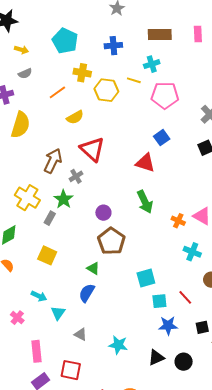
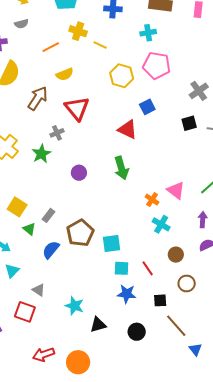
yellow line: (134, 80) -> (100, 45), moved
yellow hexagon: (106, 90) -> (122, 76), moved
brown arrow: (53, 161) -> (38, 98), moved
gray rectangle: (50, 218) -> (48, 215), moved
orange cross: (178, 221) -> (152, 200), moved
brown pentagon: (111, 241) -> (80, 233), moved
green triangle: (93, 268) -> (29, 229), moved
cyan triangle: (58, 313) -> (12, 271), moved
black triangle: (156, 357) -> (98, 325), moved
red square: (71, 370) -> (25, 312), moved

